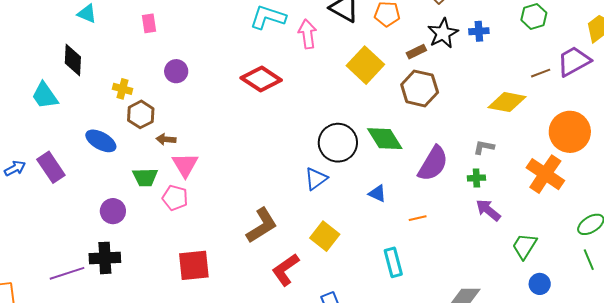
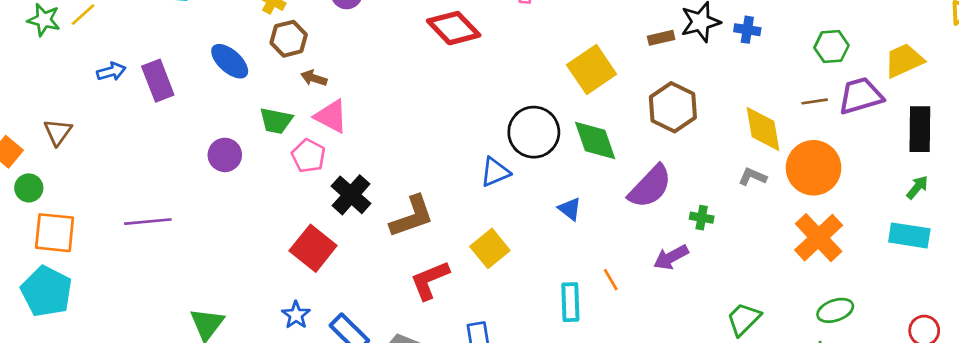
green hexagon: (534, 16) -> (831, 47), moved
yellow square: (365, 65) -> (592, 70), moved
brown hexagon: (420, 88) -> (673, 107), moved
yellow diamond: (507, 102) -> (763, 129), turned 57
orange circle: (570, 132) -> (814, 168), moved
gray L-shape: (484, 147) -> (752, 177), moved
pink triangle: (185, 165) -> (331, 116), turned -44
orange cross: (545, 174) -> (819, 238), moved
purple arrow: (488, 210) -> (671, 257), moved, turned -80
orange line: (418, 218) -> (611, 280), moved, turned 60
black cross: (105, 258) -> (351, 195), moved, turned 32
red square: (194, 265) -> (313, 248), turned 32

